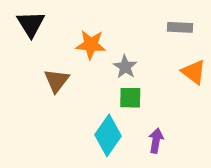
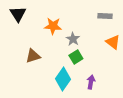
brown triangle: (57, 81) -> (33, 56), moved, turned 35
green square: (130, 98) -> (76, 57), turned -32

